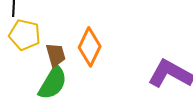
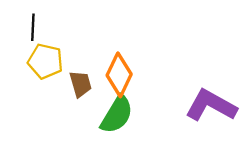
green semicircle: (53, 83) -> (117, 115), moved

